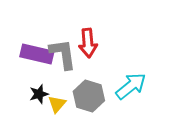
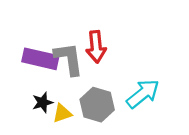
yellow triangle: (57, 104) -> (62, 113), turned 30

